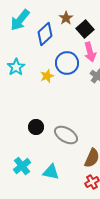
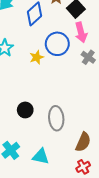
gray ellipse: (66, 135) -> (56, 118), turned 55

